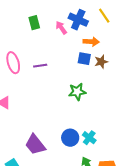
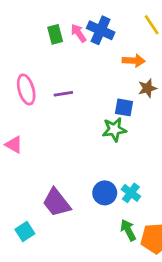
blue cross: (78, 20) -> (101, 30), moved
pink arrow: (61, 28) -> (79, 33), moved
blue square: (84, 59) -> (124, 107), moved

